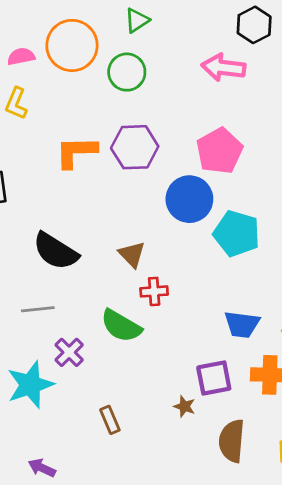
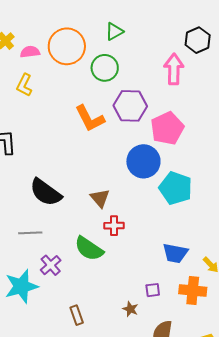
pink arrow: (223, 68) -> (174, 69), turned 80
purple hexagon: (135, 147) -> (130, 106), moved
orange L-shape: (76, 152) -> (90, 118), moved, turned -120
purple square: (214, 378) -> (153, 290), size x0.6

